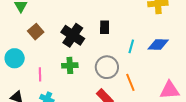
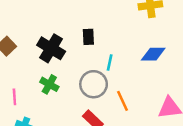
cyan line: (131, 46) -> (110, 63), moved
green cross: (70, 65) -> (49, 84), turned 35

